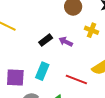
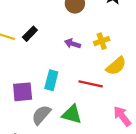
yellow cross: (92, 30) -> (102, 41), moved, turned -32
black rectangle: (46, 40) -> (30, 34), moved

